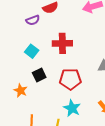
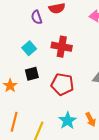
purple semicircle: (33, 20) -> (37, 17), turned 80
cyan star: (72, 108) -> (68, 121), moved

